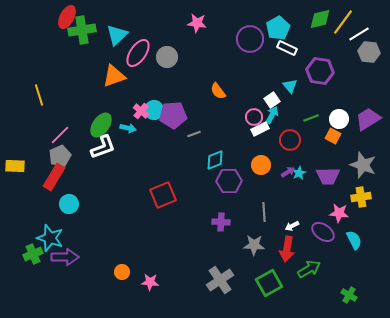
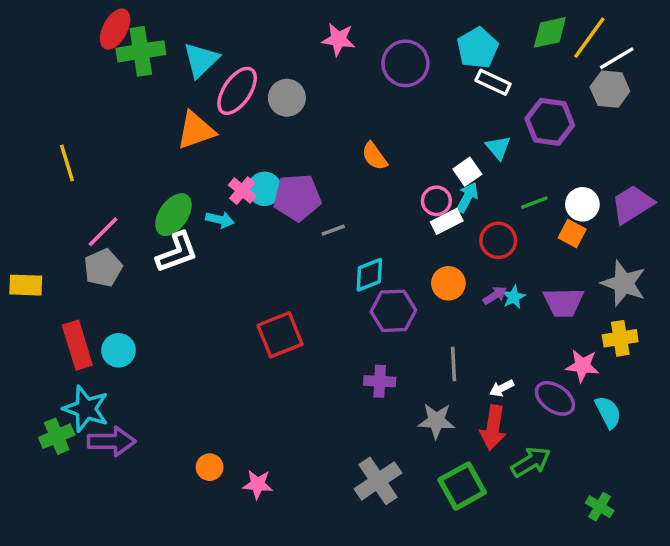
purple circle: (250, 39) -> (405, 63), moved
gray hexagon: (369, 52) -> (610, 89), moved
red rectangle: (54, 177) -> (77, 345), moved, turned -48

